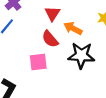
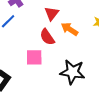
black star: (81, 55) -> (72, 72), moved

